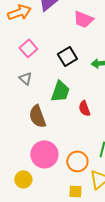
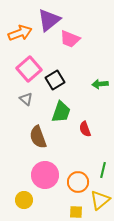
pink trapezoid: (83, 19) -> (70, 39), moved
pink square: (28, 48) -> (29, 69), size x1.4
black square: (67, 56) -> (55, 80), moved

